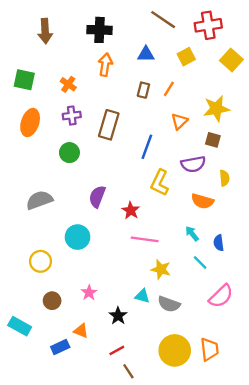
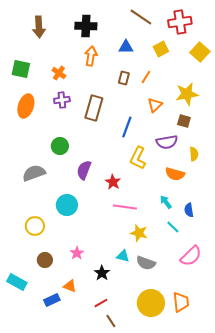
green circle: (69, 153) -> (60, 146), moved

